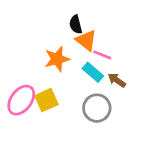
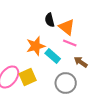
orange triangle: (86, 40) -> (67, 27), moved
cyan rectangle: (93, 72) -> (53, 56), moved

